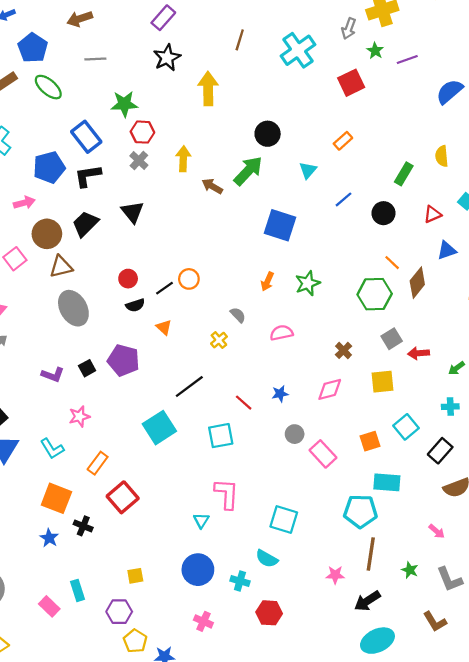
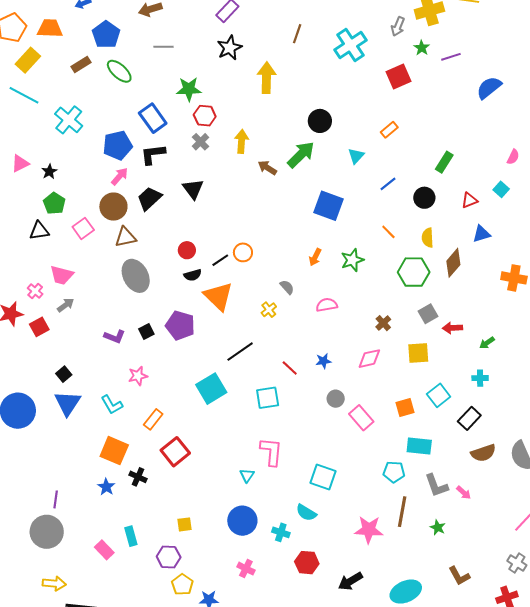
yellow semicircle: (442, 156) -> (428, 238), moved
pink arrow: (24, 203) -> (120, 176), moved, turned -36
orange line: (392, 263) -> (388, 232), moved
orange triangle: (164, 327) -> (218, 296), size x2.0
cyan pentagon: (360, 511) -> (394, 472), size x0.7
pink star: (335, 575) -> (369, 530), size x1.6
gray L-shape: (450, 579) -> (436, 485), moved
black arrow: (367, 601) -> (350, 581), moved

